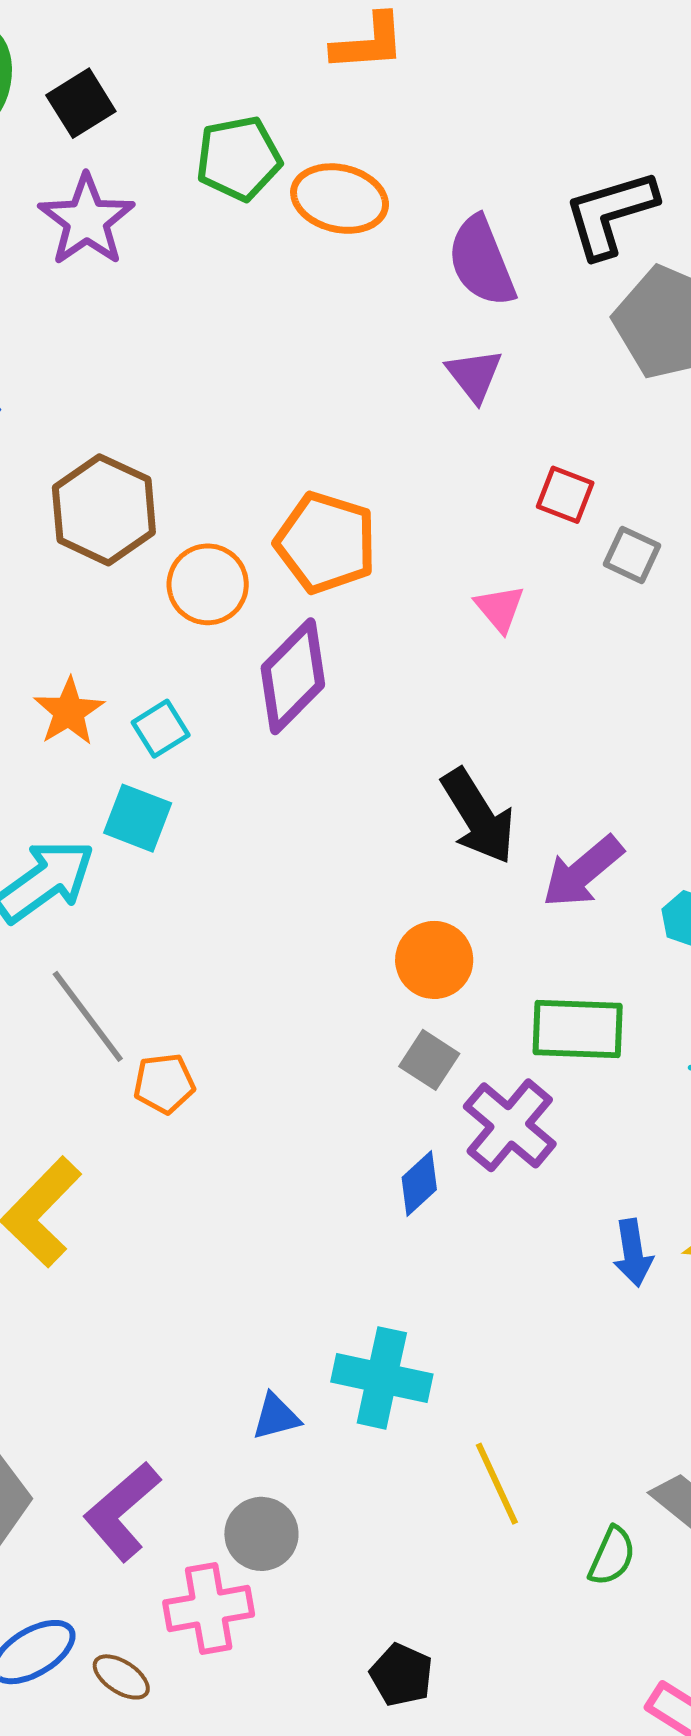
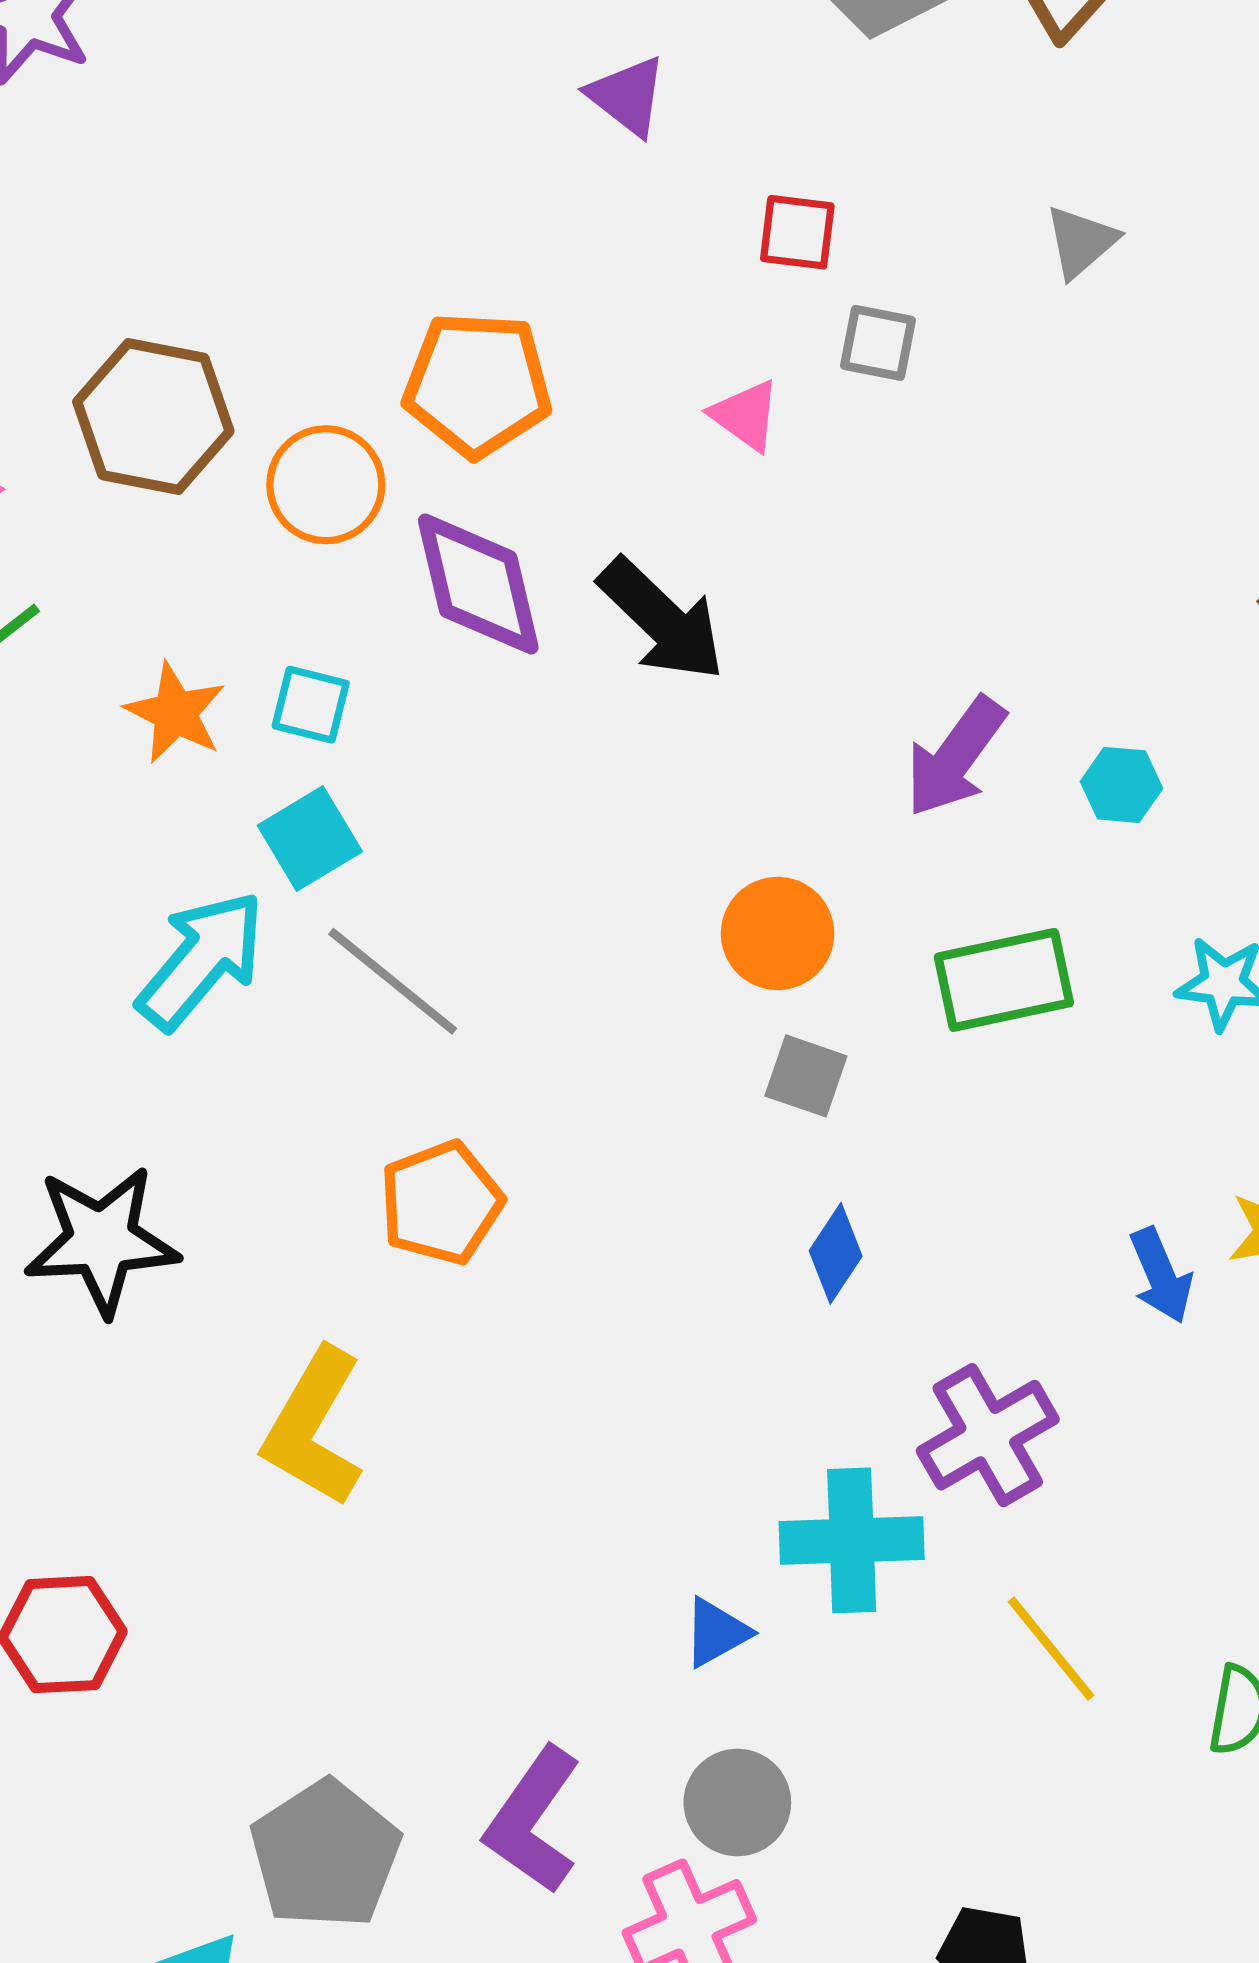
gray square: (632, 555) -> (878, 343), moved
purple diamond: (293, 676) -> (478, 584), turned -44
cyan square: (161, 729) -> (311, 705), turned -30
black arrow: (478, 816) -> (662, 620), moved
cyan square: (138, 818) -> (310, 839), turned -38
gray line: (88, 1016) -> (393, 981), moved
orange pentagon: (164, 1083) -> (441, 1203), size x1.4
purple cross: (510, 1125) -> (988, 1435), moved, turned 34

